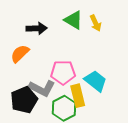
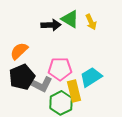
black arrow: (37, 28) -> (51, 25), moved
cyan trapezoid: (96, 81) -> (91, 77), turned -70
black pentagon: (24, 100) -> (22, 77), moved

